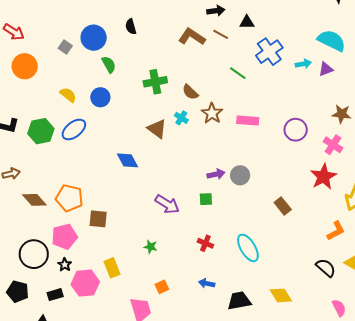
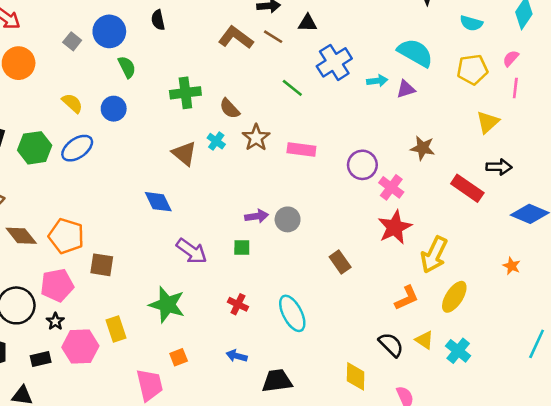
pink cross: (333, 145) -> (391, 187), moved
blue diamond: (128, 160) -> (158, 202), moved
green star: (151, 247) -> (167, 305), size x2.0
yellow diamond: (281, 295) -> (356, 376), moved, turned 30

